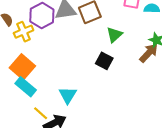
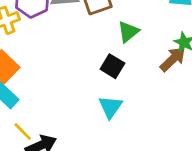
cyan triangle: (68, 95) -> (110, 107), moved

